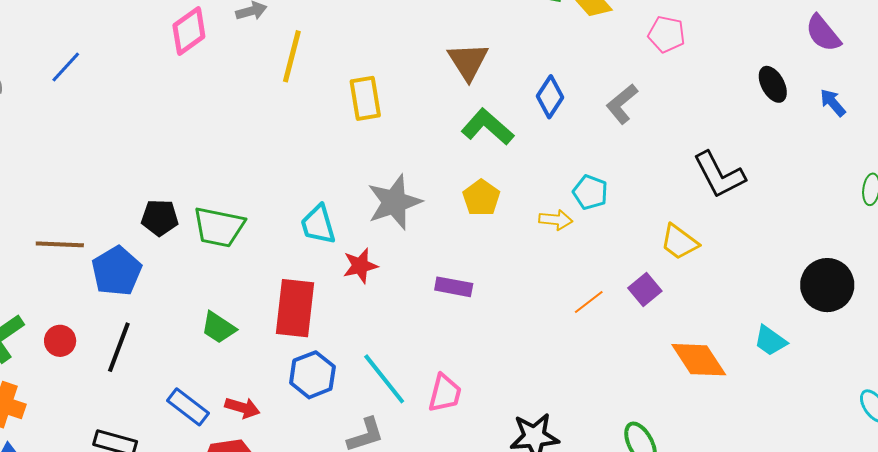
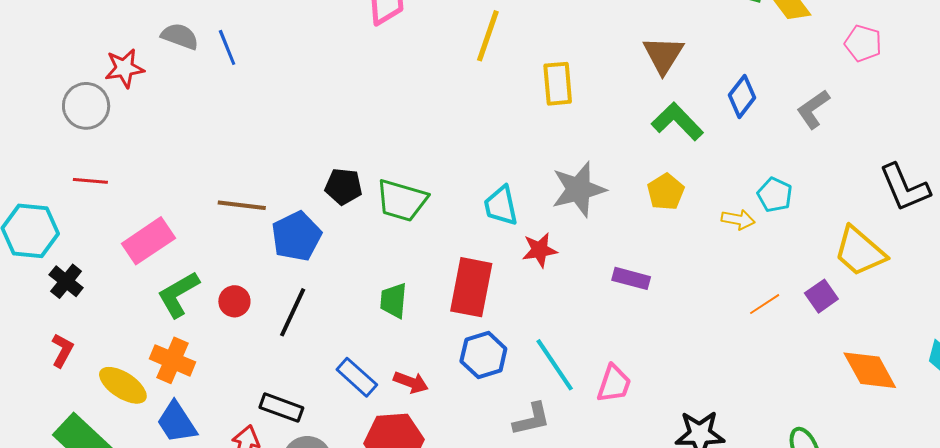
blue line: (66, 67) -> (227, 47), moved, turned -69
yellow trapezoid: (679, 242) -> (860, 251), size x1.4
green trapezoid: (219, 328) -> (393, 301), turned 57

